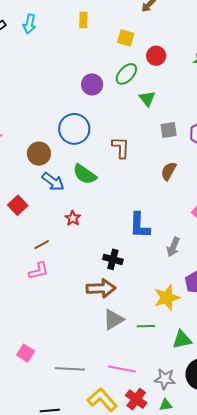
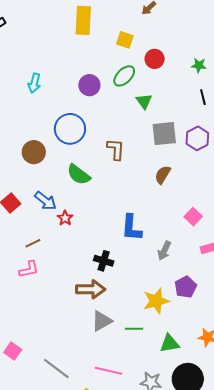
yellow rectangle: (83, 20) -> (83, 20), size x1.8
cyan arrow: (29, 24) -> (34, 83), moved
gray square: (169, 130) -> (164, 134), size x1.5
blue arrow: (53, 182) -> (45, 201), moved
gray line: (70, 369) -> (56, 368), turned 32

